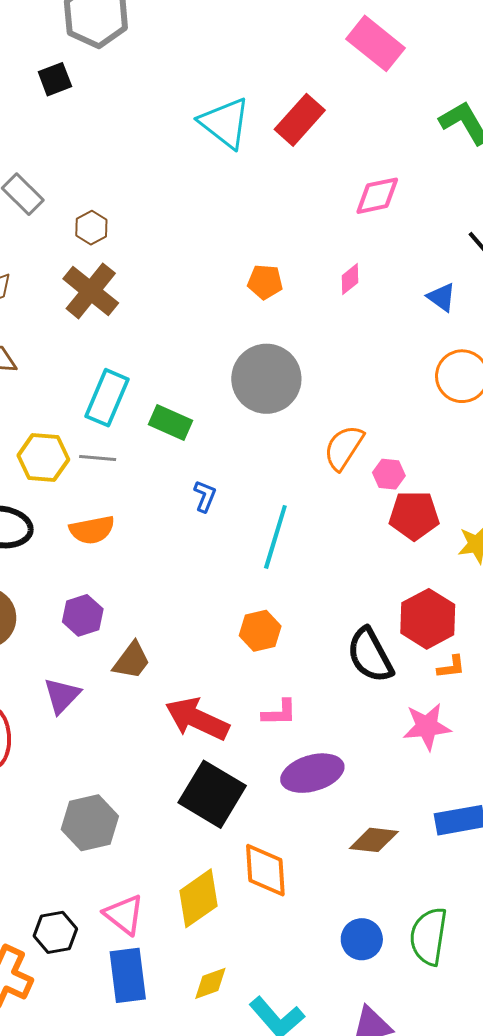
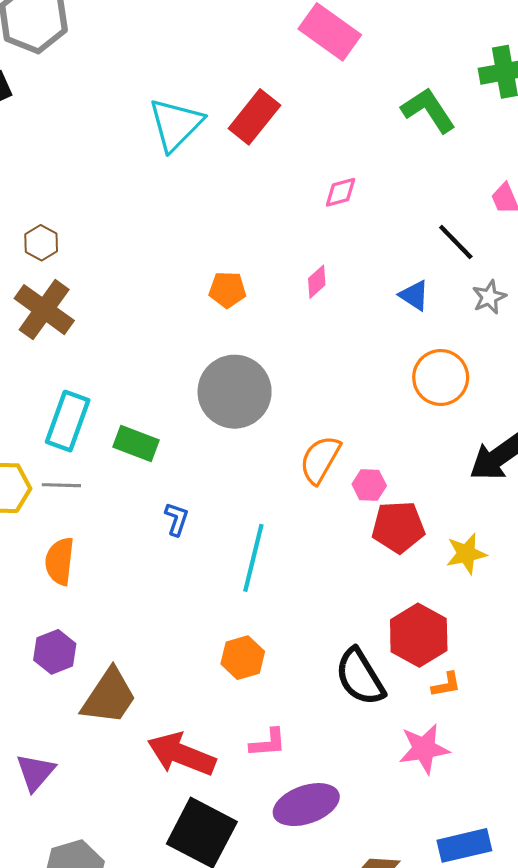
cyan triangle: (225, 123) -> (176, 124), turned 40
pink diamond: (377, 196) -> (341, 192), size x0.7
orange semicircle: (92, 530) -> (60, 561), turned 111
brown trapezoid: (132, 661) -> (109, 697), size x1.4
purple triangle: (62, 695) -> (35, 772), moved

